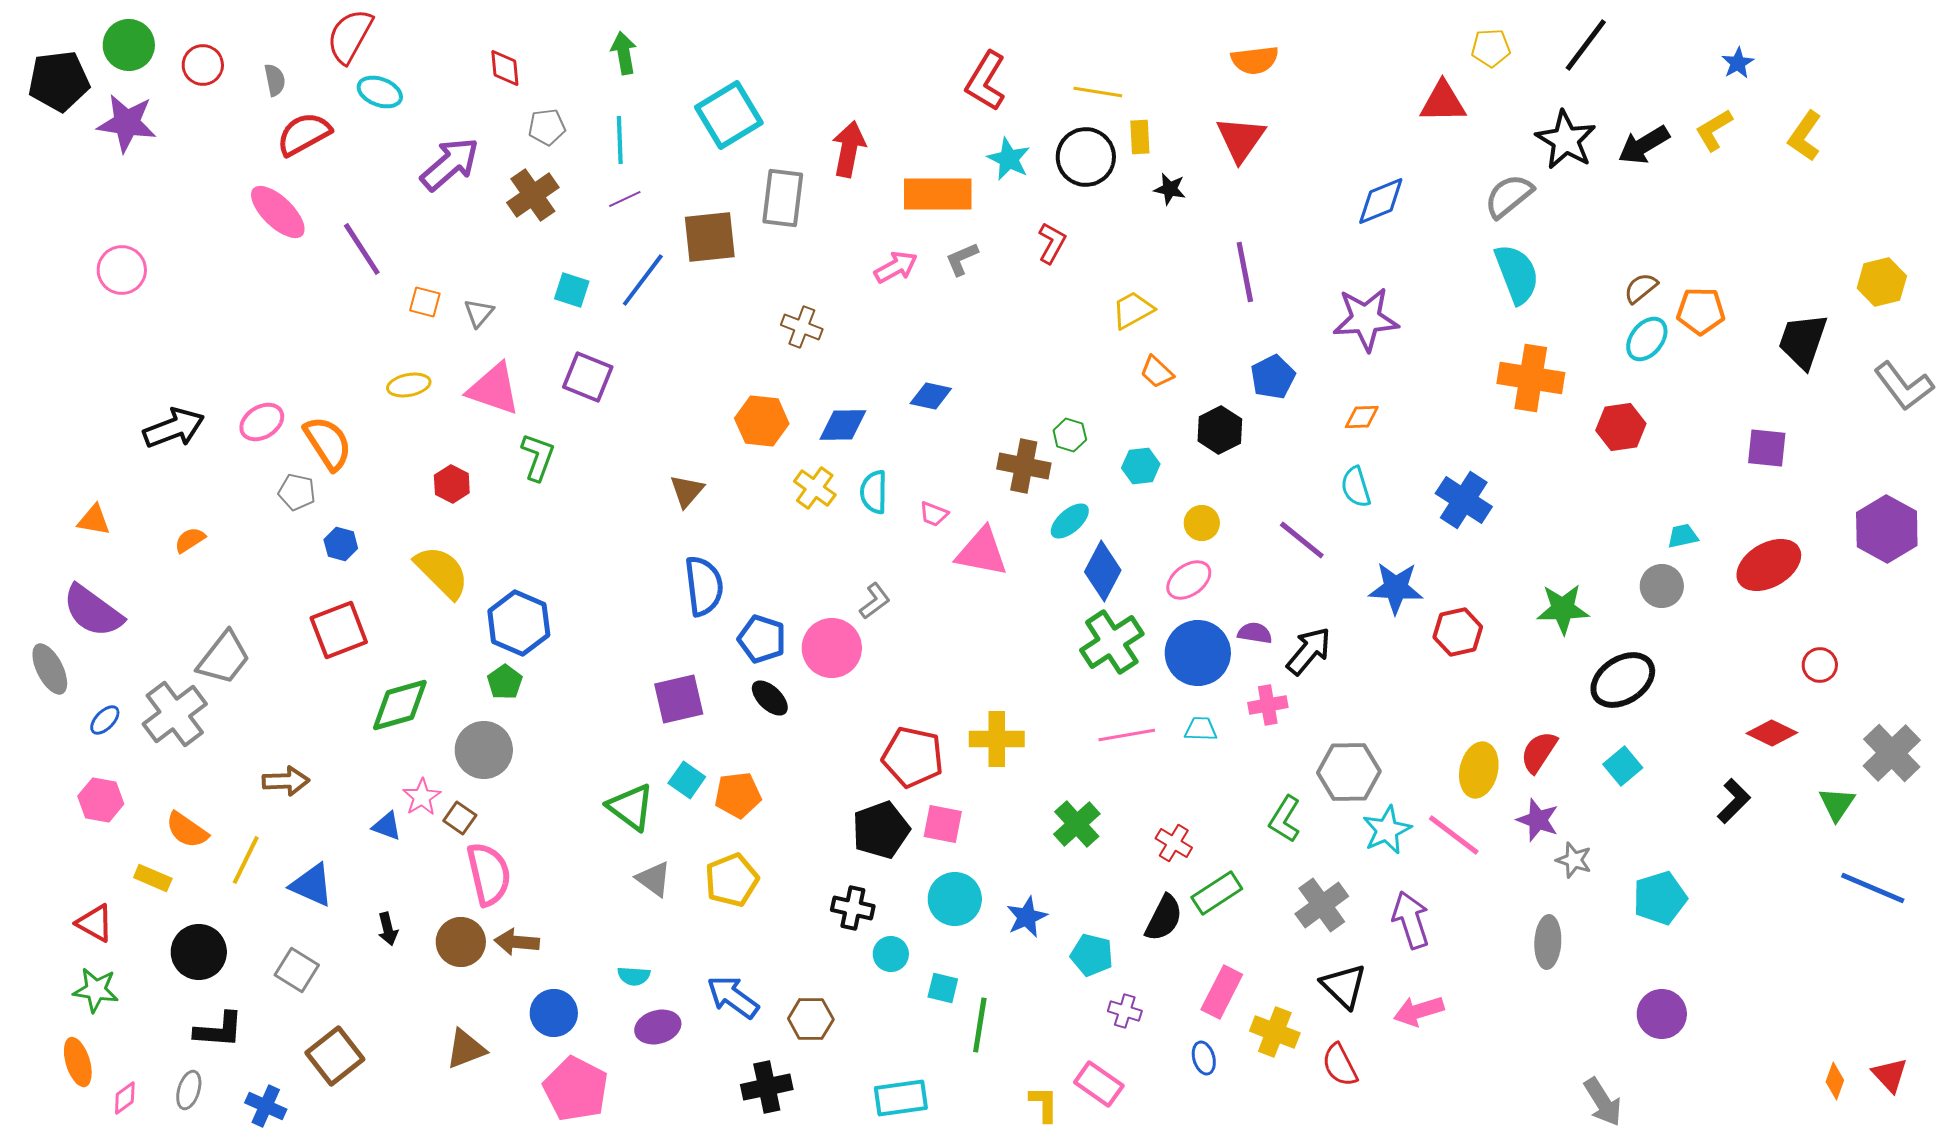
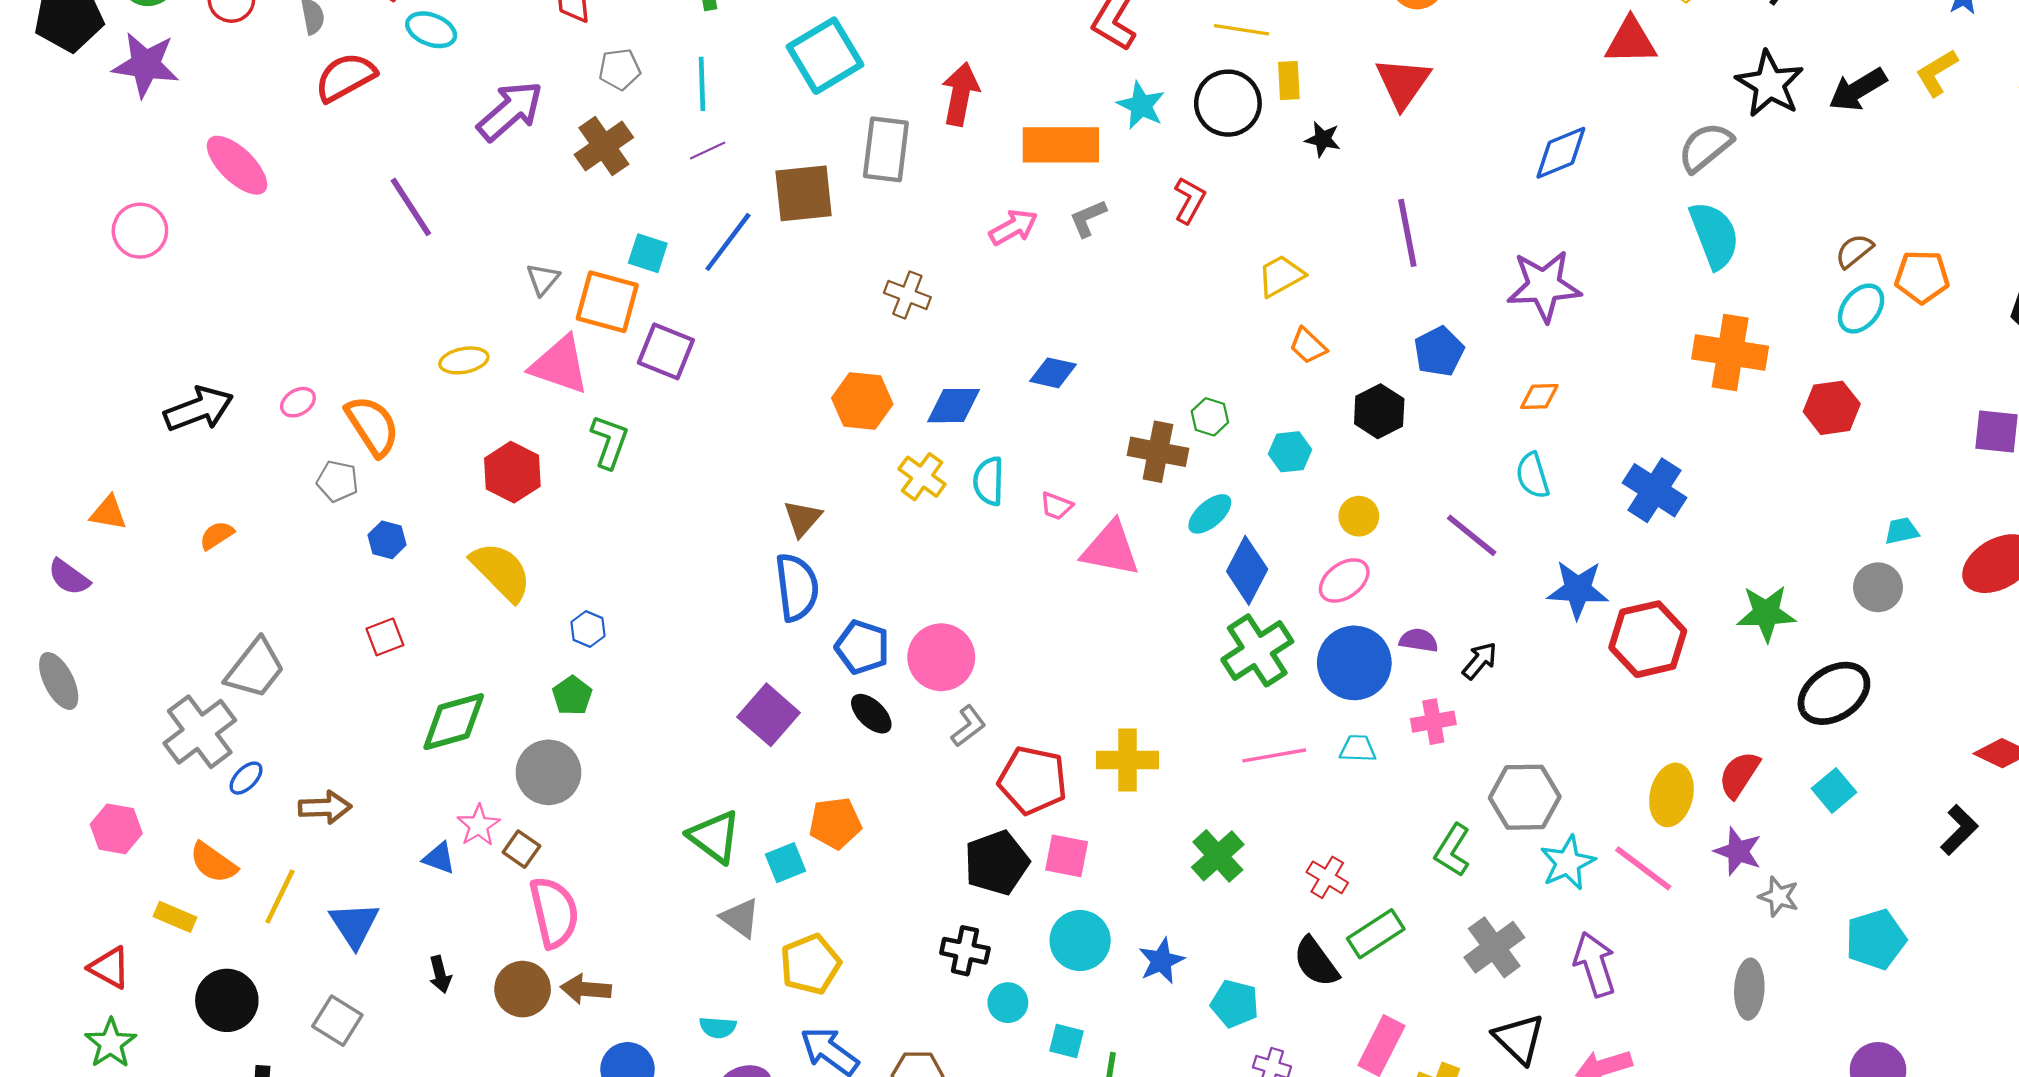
pink ellipse: (278, 212) -> (237, 165), moved
orange square: (425, 302) -> (607, 302), moved, size x1.8
pink ellipse: (262, 422) -> (298, 402), size x0.7
red hexagon: (452, 484) -> (512, 472), size x1.4
brown triangle: (687, 491) -> (802, 518), moved
gray L-shape: (875, 601) -> (968, 726), moved
purple semicircle: (93, 611) -> (69, 577), moved, size x0.6
blue hexagon: (519, 623) -> (588, 629), size x0.5
red square: (339, 630) -> (385, 637), size x0.6
red hexagon: (1458, 632) -> (1648, 639), size x1.4
black arrow: (1309, 651) -> (1480, 661), size x0.7
purple square: (679, 699) -> (769, 715), turned -36
blue ellipse: (105, 720) -> (246, 778), moved
cyan square: (687, 780) -> (786, 863), moved, turned 33
yellow pentagon: (732, 880) -> (810, 964), moved
blue triangle: (312, 885) -> (354, 925), turned 33
black semicircle: (1164, 918) -> (1316, 962), turned 117
green star: (96, 990) -> (111, 1043), turned 30

